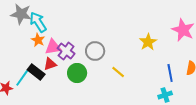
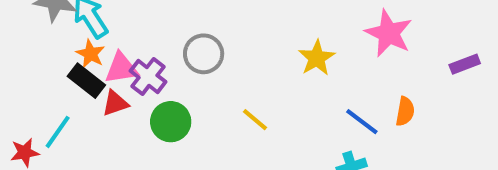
gray circle: (95, 51) -> (204, 54), moved
black rectangle: (36, 72) -> (86, 81), moved
blue line: (170, 73) -> (362, 122), turned -42

